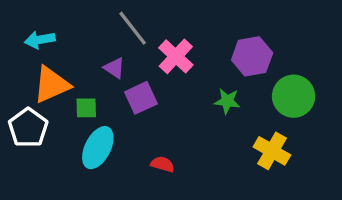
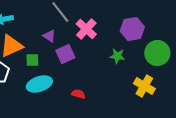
cyan ellipse: (98, 148) -> (39, 84), turned 45

